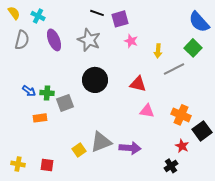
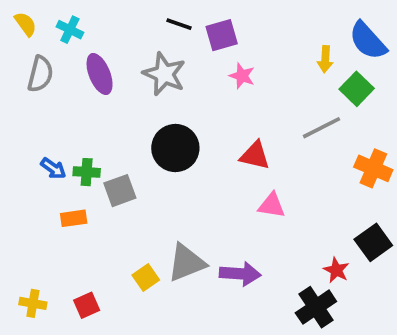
yellow arrow: (158, 51) -> (325, 59), moved
orange cross: (181, 115) -> (373, 168), moved
red square: (47, 165) -> (87, 305), turned -32
black cross: (171, 166) -> (316, 307), size x1.5

